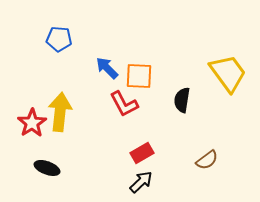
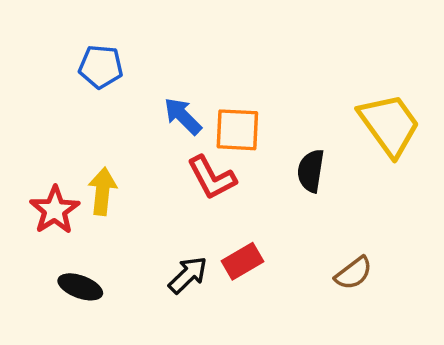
yellow arrow: (60, 112) -> (102, 191), size x0.7
black arrow: (141, 182) -> (188, 275), moved

